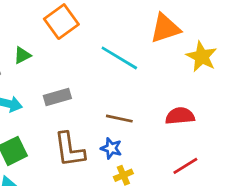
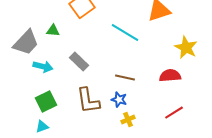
green triangle: (22, 55) -> (53, 31), turned 32
yellow star: (202, 57) -> (186, 48), moved
gray rectangle: (57, 97) -> (79, 62), turned 60

